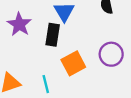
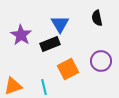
black rectangle: (53, 35) -> (50, 44), turned 60

